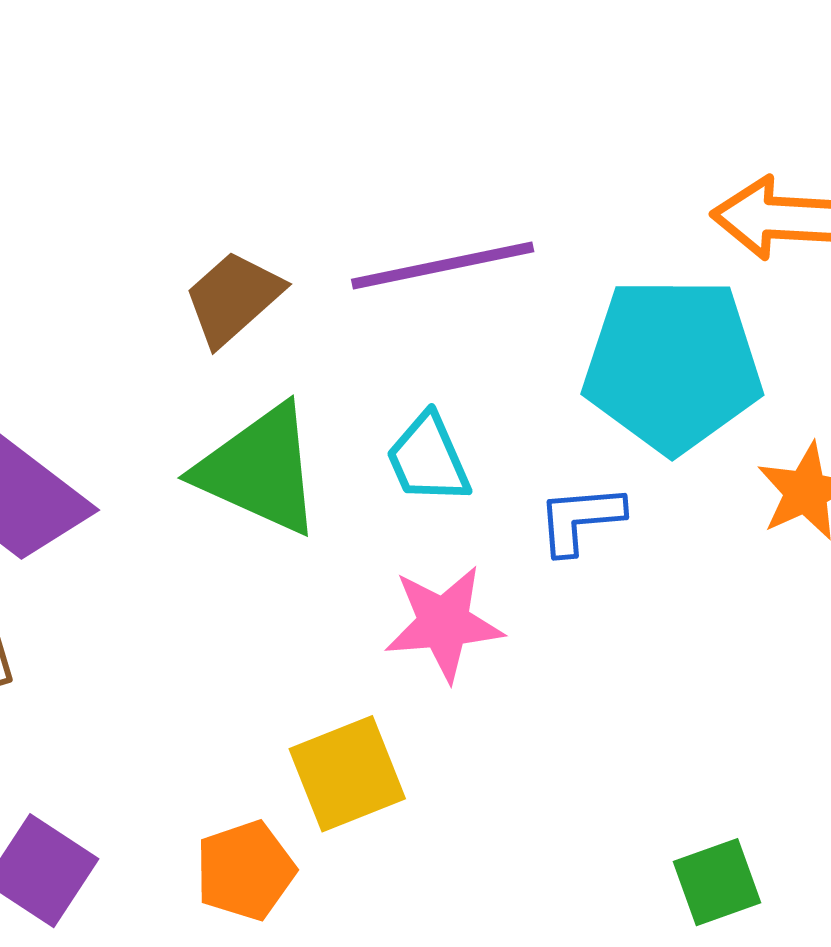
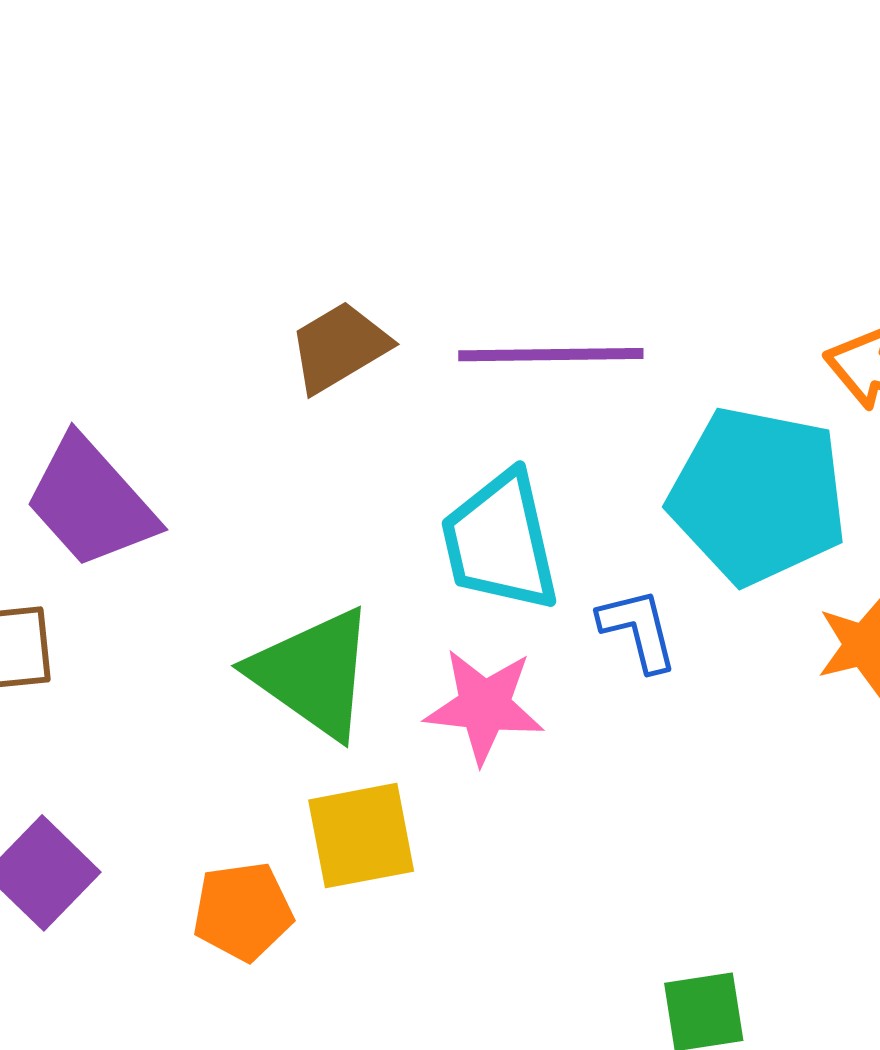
cyan trapezoid: (428, 459) -> (500, 542), size x1.5
green triangle: (259, 470) -> (313, 673), moved
blue L-shape: (580, 519) -> (638, 630), turned 70

